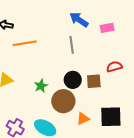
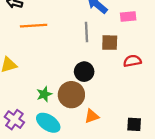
brown square: (94, 81) -> (110, 43), moved
green star: (41, 86) -> (44, 94), moved
black square: (111, 117) -> (134, 124), moved, size x0.6

